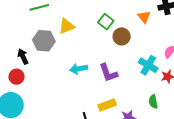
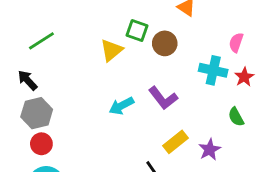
yellow triangle: (67, 26) -> (111, 50), moved
gray hexagon: (44, 41) -> (37, 113), moved
black arrow: (23, 56) -> (27, 80), moved

